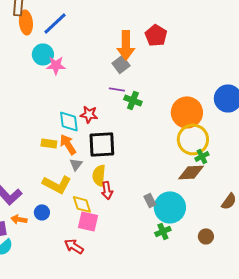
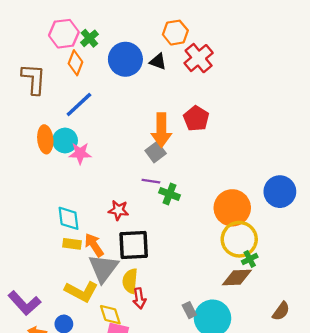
orange ellipse: (26, 22) -> (45, 139), moved
cyan diamond: (69, 121) -> (69, 218), moved
gray triangle: (76, 164) -> (103, 268), size x2.0

